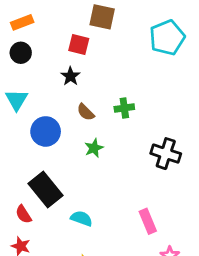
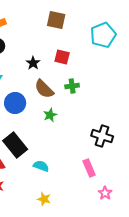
red square: (79, 44) -> (62, 57), moved
brown semicircle: (86, 112) -> (44, 89), size x1.5
black cross: (166, 154) -> (102, 136), moved

